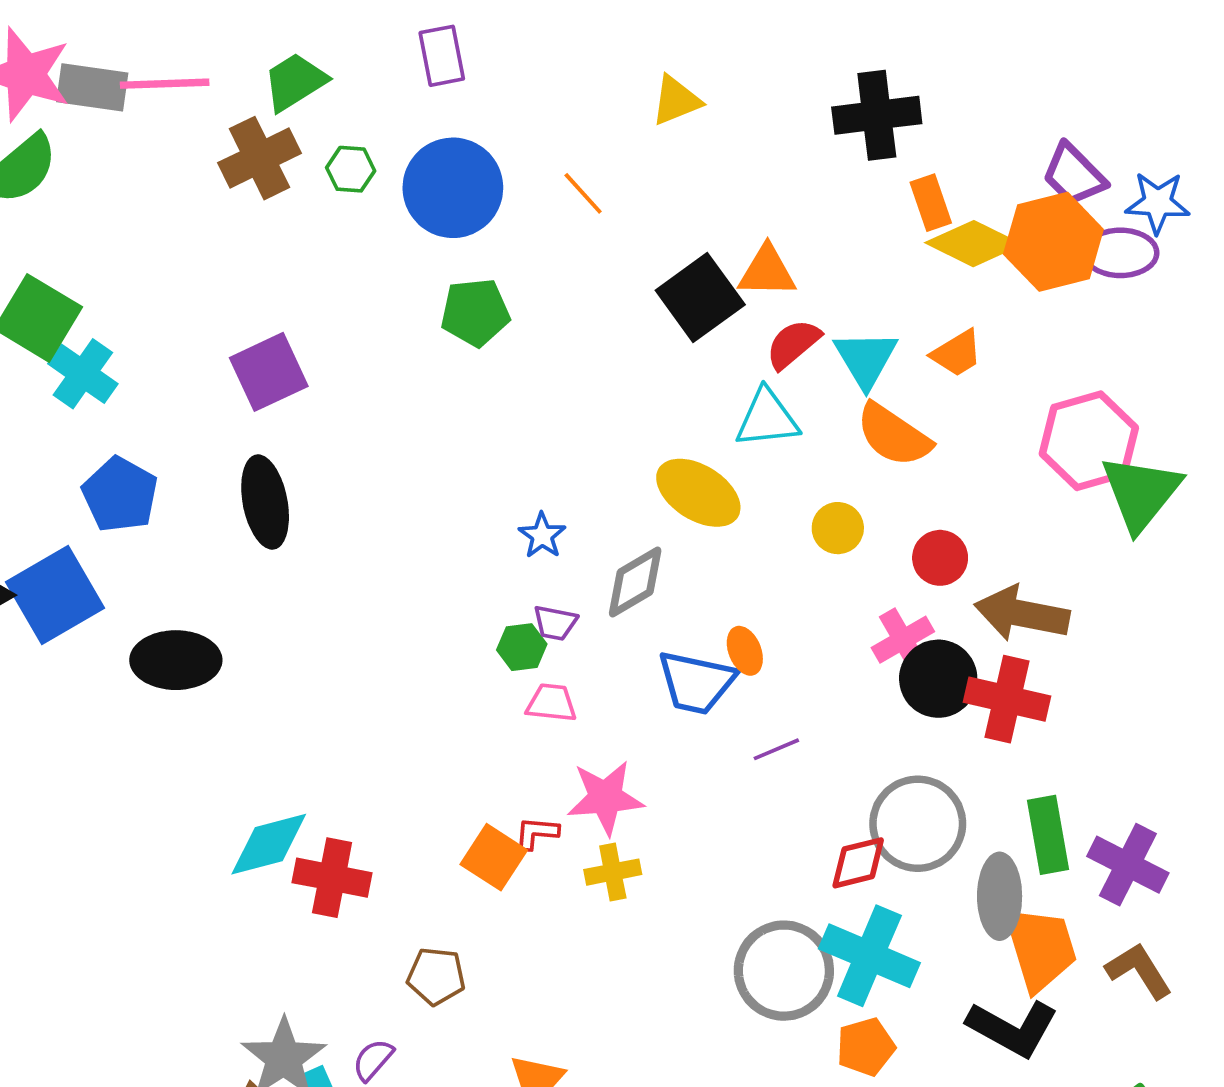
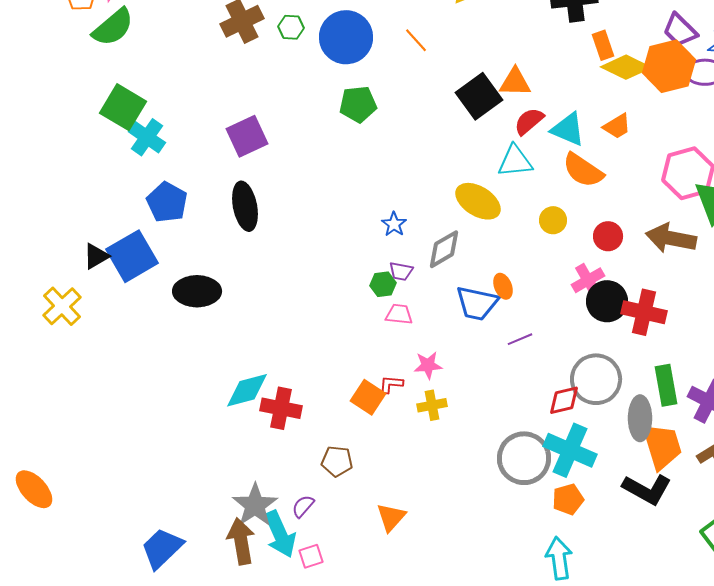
cyan triangle: (866, 359) -> (568, 129), turned -36
brown arrow: (1022, 614) -> (671, 238), moved
pink star: (605, 798) -> (428, 365), size x0.7

